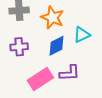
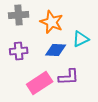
blue diamond: (56, 46) -> (56, 50), turned 30

